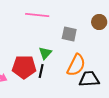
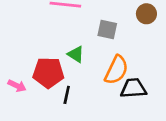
green triangle: (45, 53) -> (76, 54), turned -40
black line: (41, 71) -> (67, 95), moved

